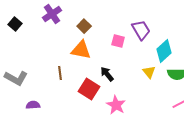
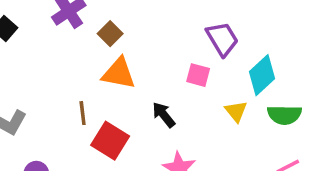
brown square: (84, 26) -> (110, 34), moved
pink square: (118, 41) -> (198, 75), moved
red square: (89, 89) -> (110, 141), moved

